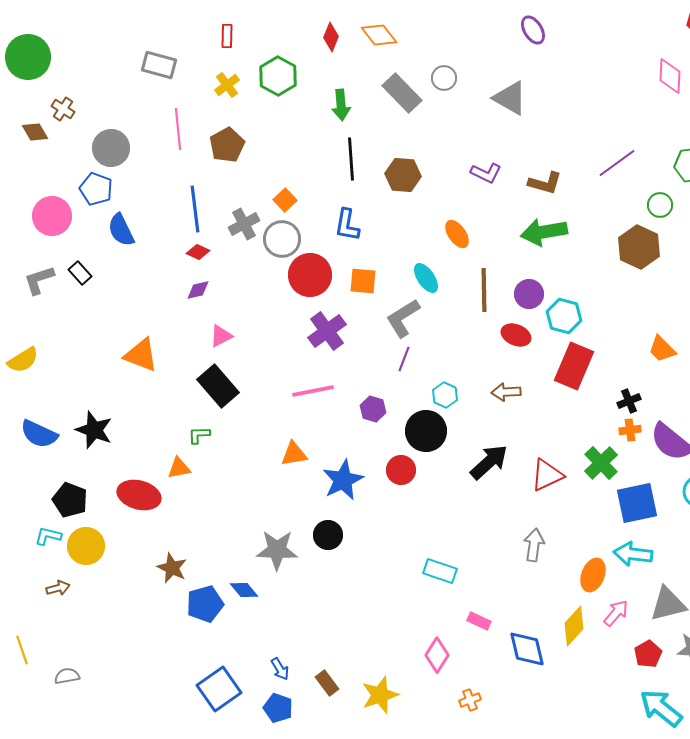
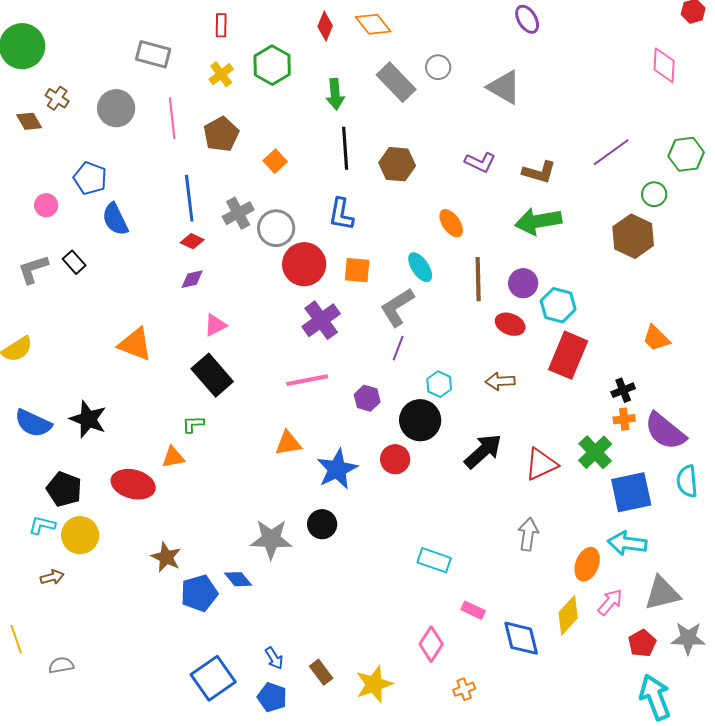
gray circle: (111, 148) -> (116, 108), moved
orange square: (285, 200) -> (275, 161), moved
pink circle: (52, 216) -> (46, 205), size x0.6
cyan arrow: (661, 708) -> (655, 697), turned 30

